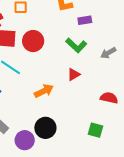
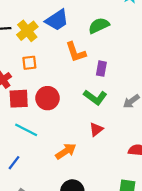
purple rectangle: (85, 20) -> (101, 69), turned -64

